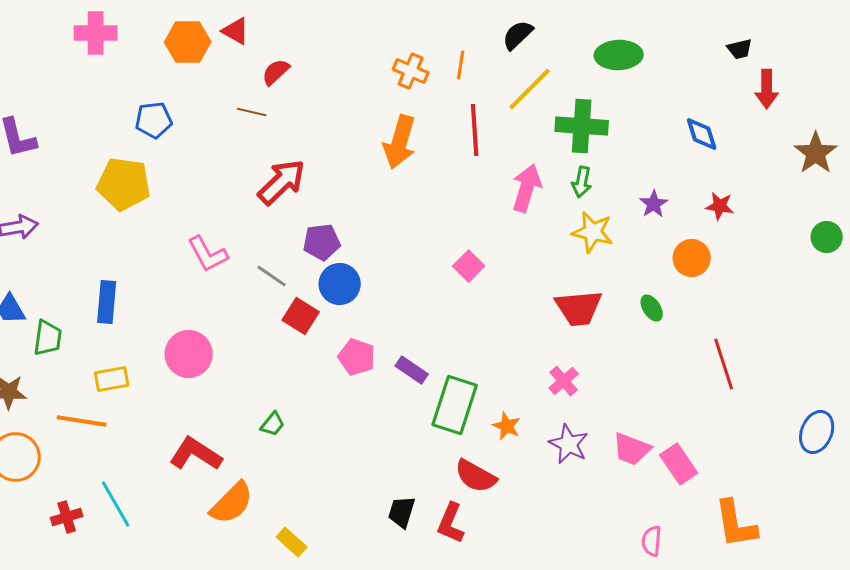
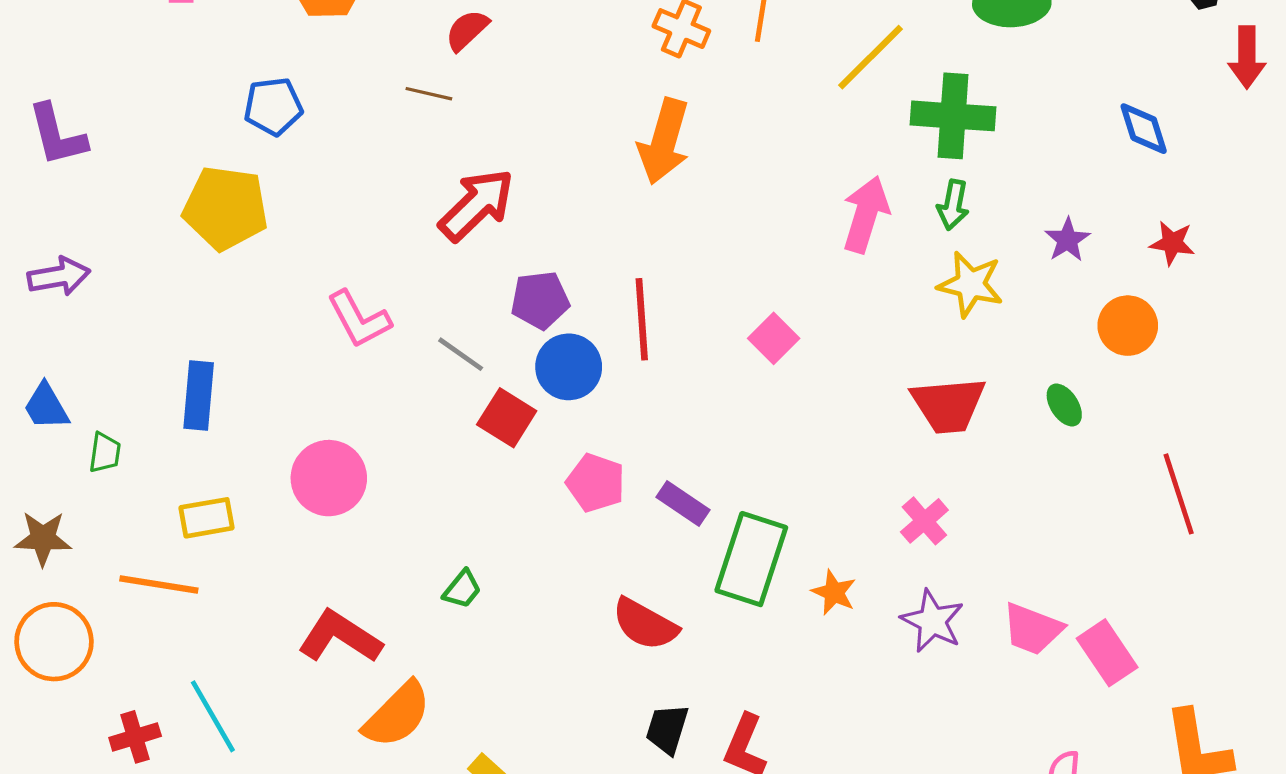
red line: (475, 130) -> (642, 319), moved
green trapezoid: (48, 338) -> (105, 453), size x0.7
red semicircle: (476, 476) -> (645, 624), moved

